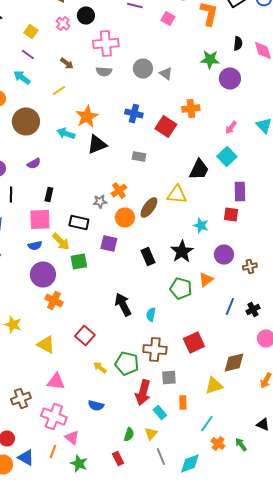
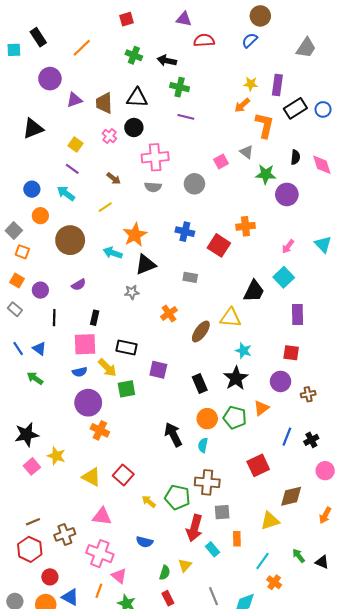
pink square: (168, 18) -> (221, 161), moved, turned 32
gray triangle: (166, 74) -> (247, 152), moved
gray star: (100, 202) -> (132, 292), moved
red square: (231, 214) -> (291, 353), moved
orange circle: (125, 218) -> (207, 419), moved
cyan star: (201, 226) -> (243, 351), moved
red square: (85, 336) -> (123, 475), moved
red square: (194, 342) -> (258, 465), moved
green semicircle: (129, 434) -> (165, 573), moved
yellow triangle: (151, 434) -> (185, 565), moved
green arrow: (241, 444) -> (299, 556), moved

